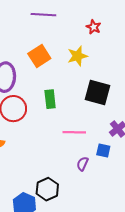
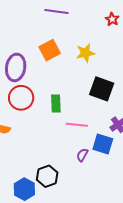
red star: (94, 27) -> (112, 19), moved
green rectangle: (50, 99) -> (56, 104), moved
blue square: (103, 150) -> (103, 144), size x1.5

